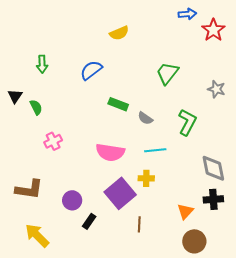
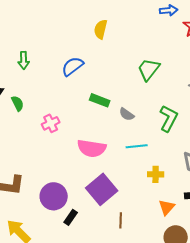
yellow semicircle: (119, 33) -> (101, 29), turned 126
pink cross: (53, 141) -> (51, 123), moved
yellow cross: (146, 178) -> (156, 174), moved
purple circle: (72, 200) -> (54, 196), size x1.4

